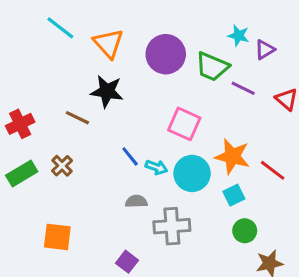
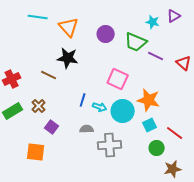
cyan line: (60, 28) -> (38, 17), turned -30
purple triangle: (265, 50) -> (174, 16), moved
purple circle: (166, 54) -> (106, 34), size x0.7
blue line: (130, 156) -> (83, 100), turned 56
red line: (273, 170) -> (175, 133), moved
purple square: (127, 262) -> (52, 127), moved

